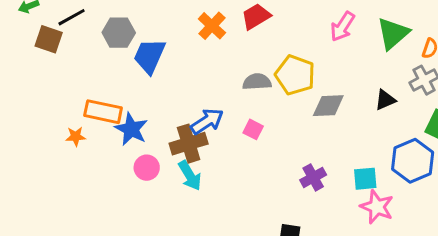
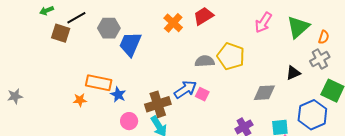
gray diamond: (328, 106) -> (264, 93), moved
blue arrow: (207, 121) -> (185, 89), moved
blue star: (131, 129) -> (118, 95), size x0.7

